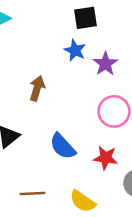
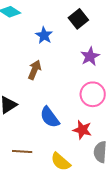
black square: (86, 18) -> (78, 19), turned -36
blue star: (75, 50) -> (44, 35), moved

